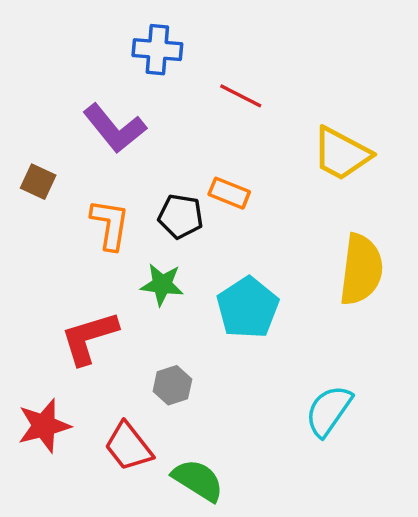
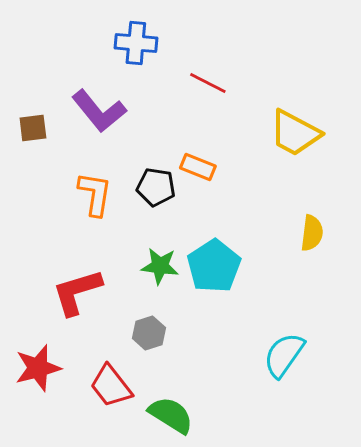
brown square: (38, 182) -> (33, 128), moved, turned -32
yellow semicircle: (361, 269) -> (312, 233), size x0.6
green star: (162, 285) -> (160, 266), moved

